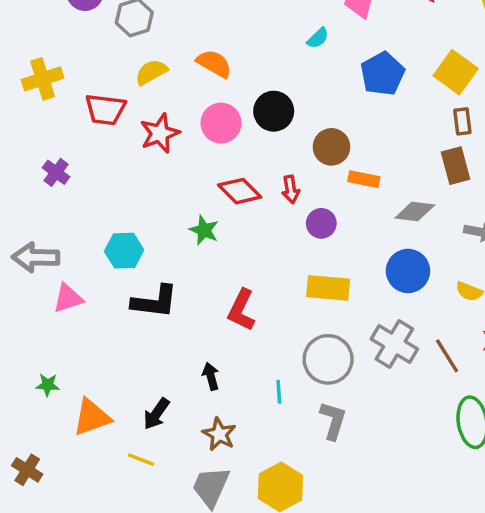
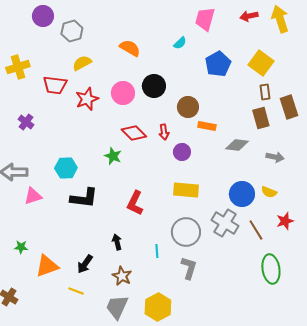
orange semicircle: (214, 64) -> (130, 48), moved
blue circle: (408, 271) -> (242, 194), moved

